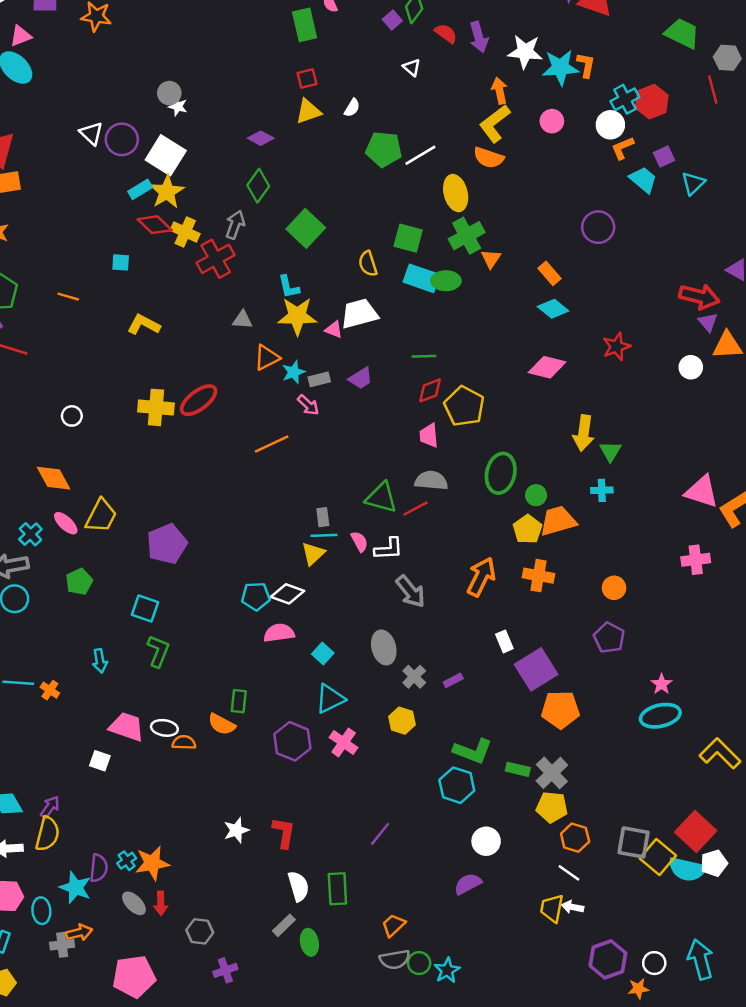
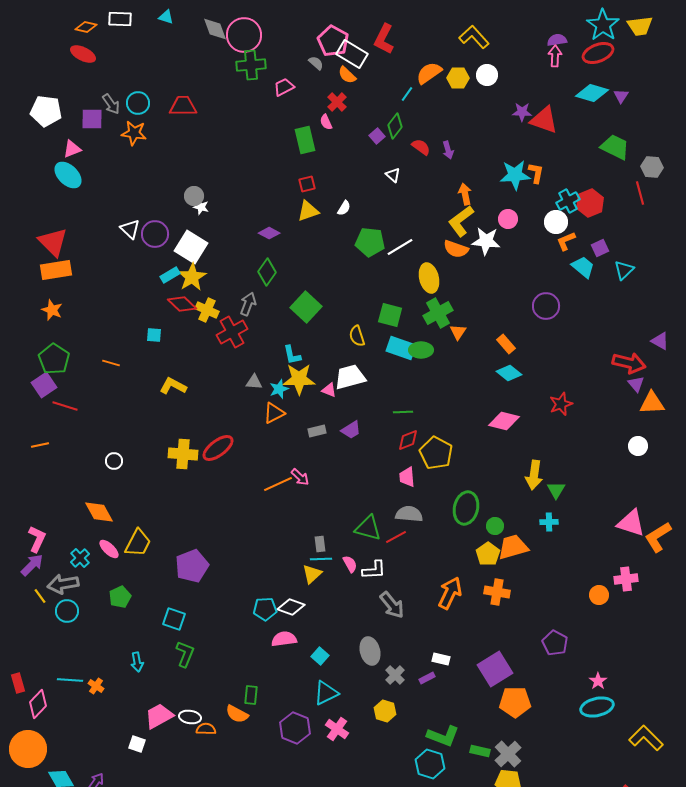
purple arrow: (479, 37) -> (448, 150), size x0.7
white star: (525, 52) -> (486, 241), moved
white circle: (691, 367) -> (638, 446), moved
cyan star: (294, 372) -> (279, 389), moved
pink arrow: (308, 405) -> (300, 477), moved
orange circle: (614, 588) -> (599, 595), moved
white rectangle: (504, 641) -> (441, 659), moved, turned -54
pink trapezoid: (127, 727) -> (159, 716), turned -48

